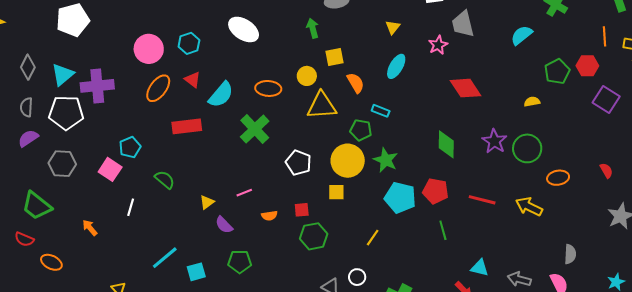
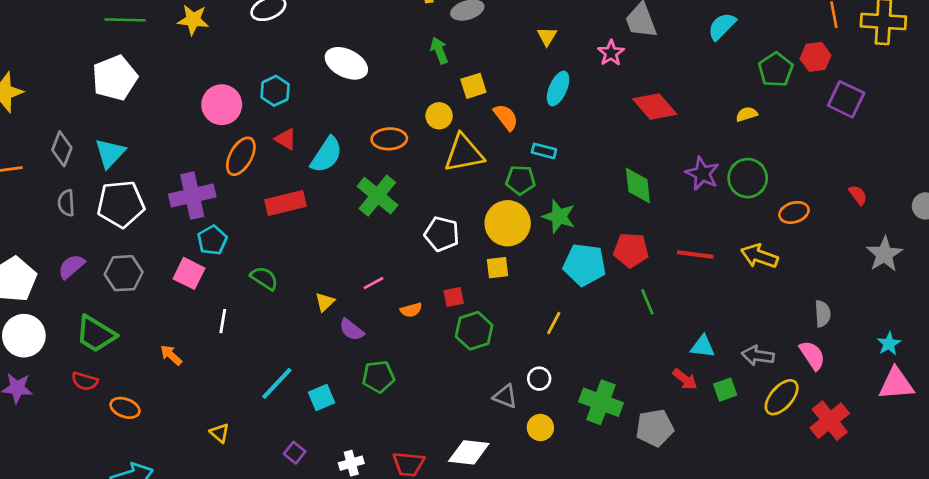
purple cross: (97, 86) -> (192, 196), moved
purple semicircle: (28, 138) -> (71, 267), moved

